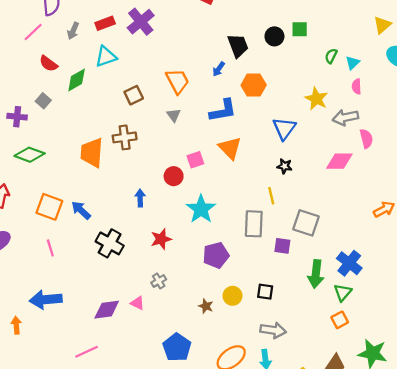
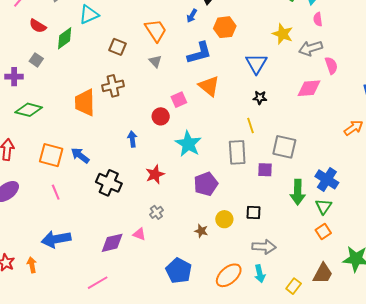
brown square: (134, 95) -> (117, 47), turned -36

